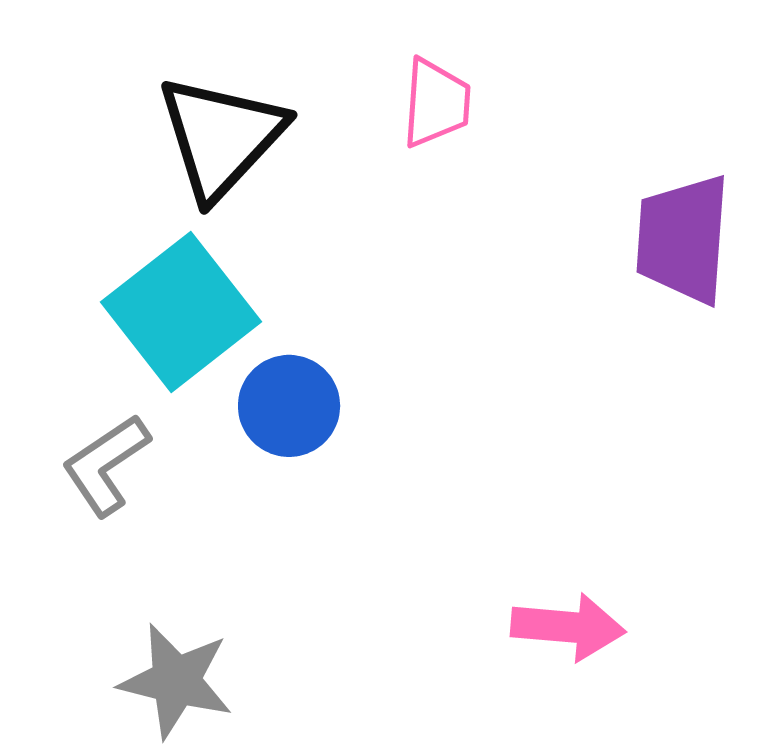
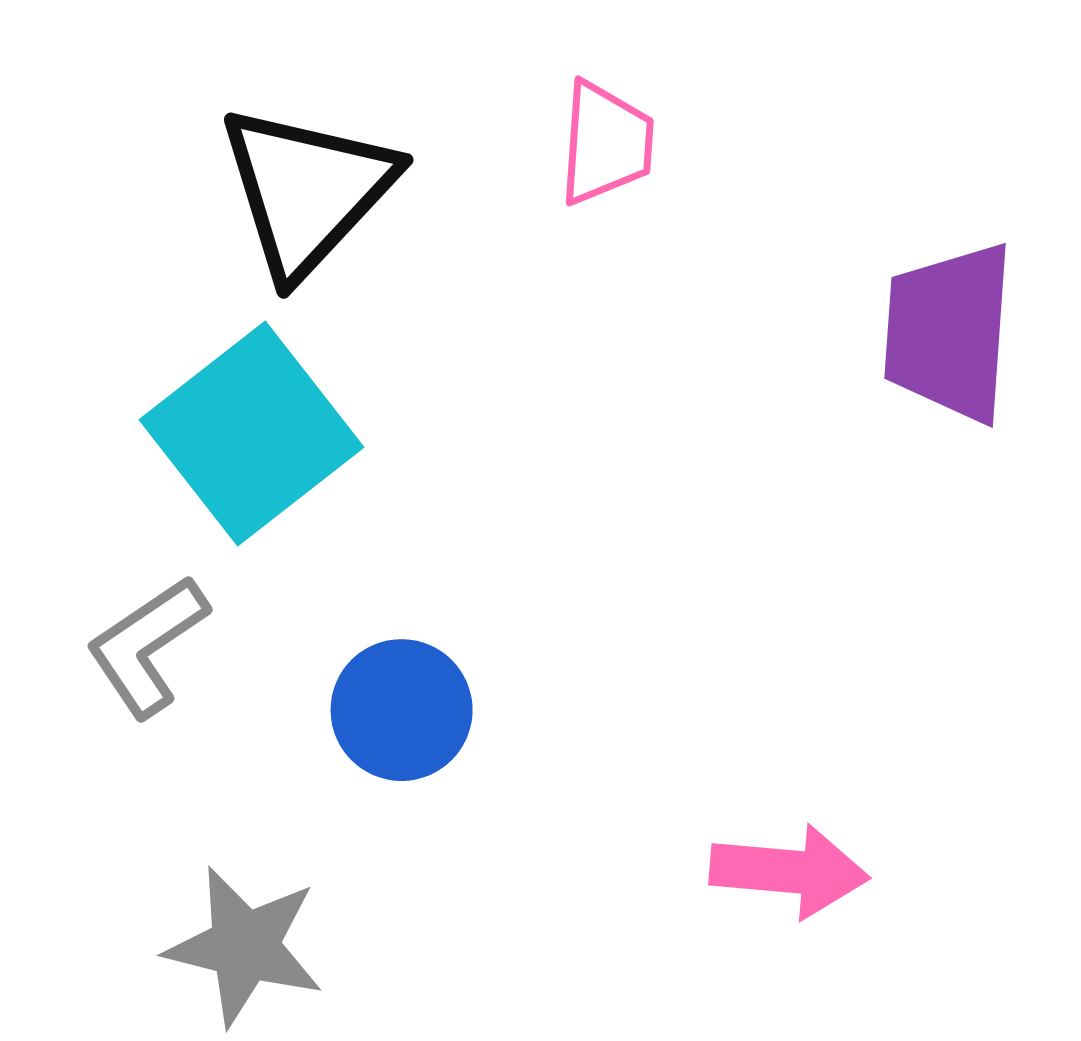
blue circle: (289, 406) -> (402, 710), moved

